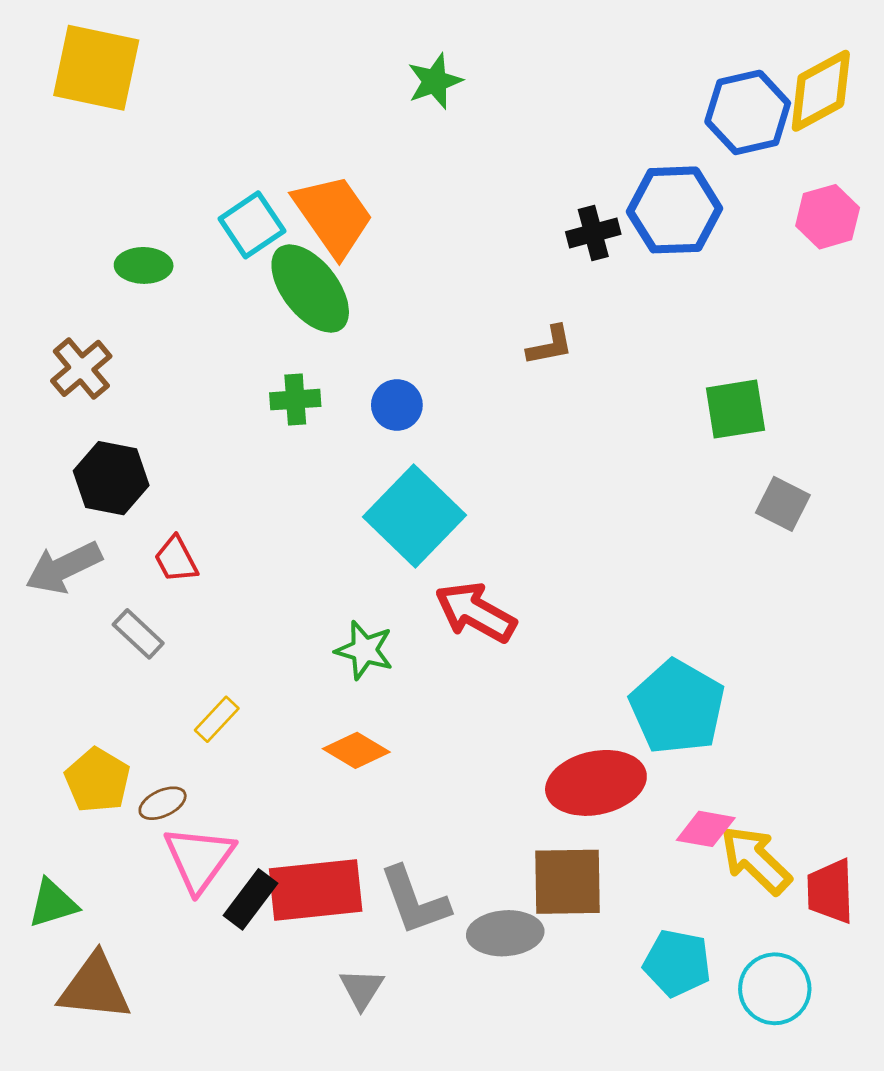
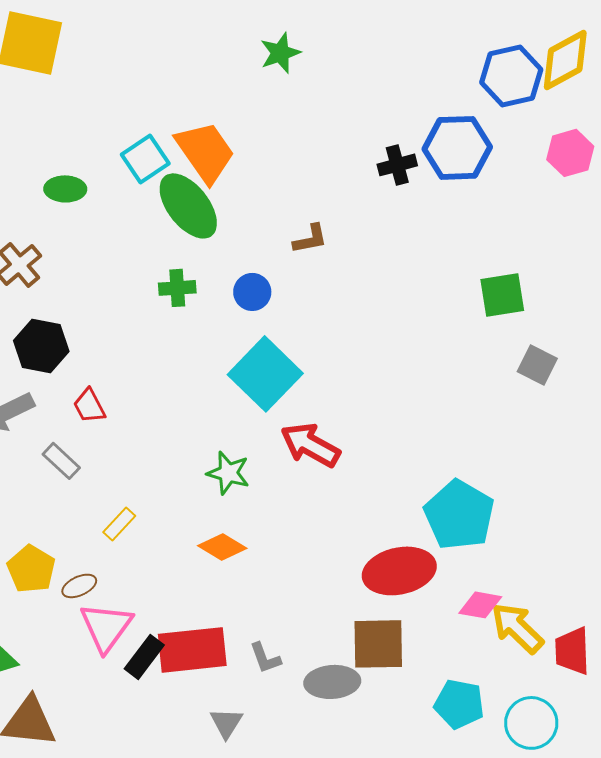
brown L-shape: (550, 345) -> (310, 239), moved
gray L-shape: (414, 901) -> (265, 658), size x0.6

